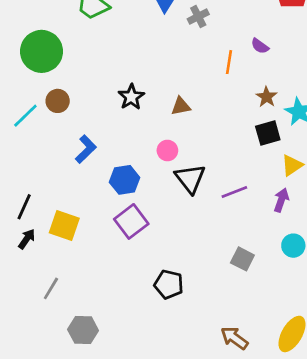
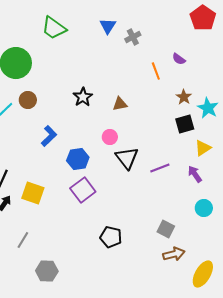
orange line: (229, 62) -> (156, 71), turned -30
purple arrow: (281, 200) -> (195, 174), turned -54
gray square: (242, 259) -> (166, 229), moved
brown arrow: (234, 338) -> (174, 254), moved, turned 130

